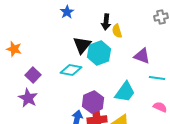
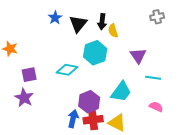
blue star: (67, 12) -> (55, 18), moved
black triangle: (82, 45) -> (78, 24), moved
purple triangle: (142, 56) -> (138, 56), turned 36
purple square: (33, 75) -> (29, 75), turned 35

